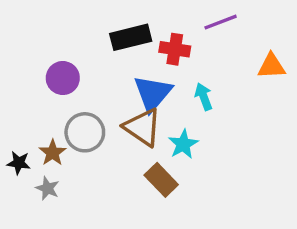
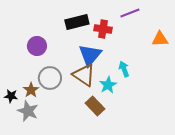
cyan arrow: (204, 97) -> (124, 69), moved
gray star: (48, 188) -> (28, 111), size x1.5

